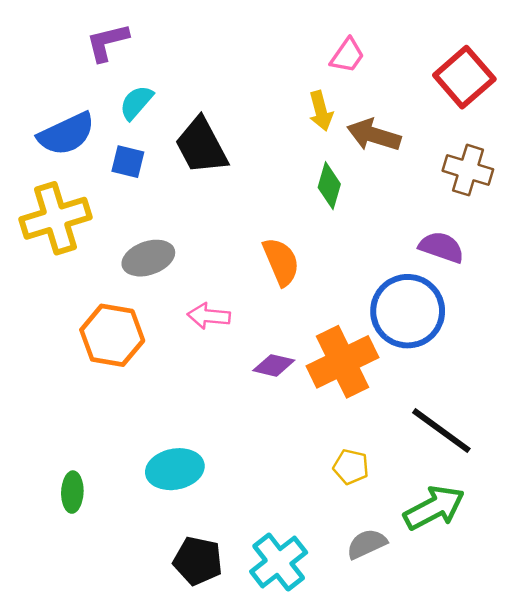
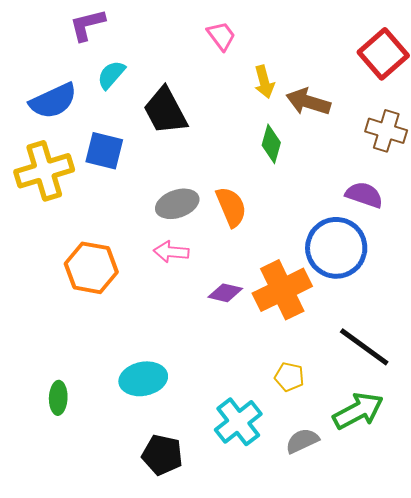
pink trapezoid: (347, 55) -> (221, 36), moved, turned -72
blue square: (128, 162) -> (104, 151), moved, size x1.4
gray ellipse: (148, 258) -> (177, 204), moved
cyan cross: (279, 562) -> (238, 422), moved

